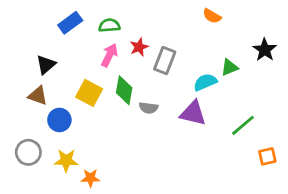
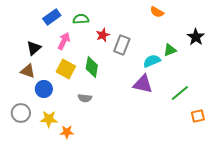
pink arrow: (109, 55) -> (64, 41), moved
gray semicircle: (149, 108) -> (85, 98), moved

